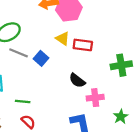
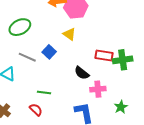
red rectangle: (83, 45) -> (104, 56), moved
gray line: (19, 53) -> (27, 57), moved
green line: (23, 101) -> (44, 93), moved

